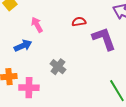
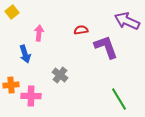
pink arrow: (37, 25) -> (39, 33), turned 35
blue arrow: (23, 46) -> (25, 54), turned 96

